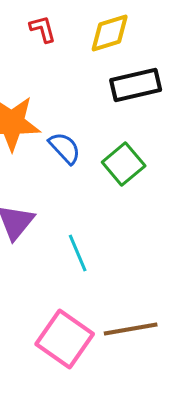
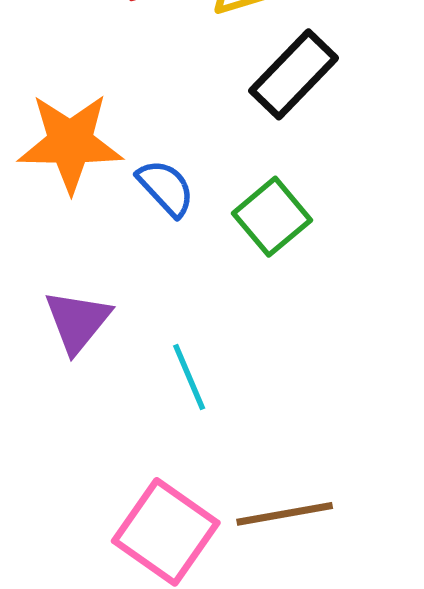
black rectangle: (136, 85) -> (294, 74), turned -33

